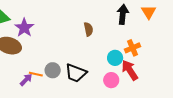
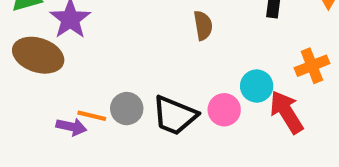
orange cross: (133, 48) -> (312, 66), moved
purple arrow: (26, 80) -> (71, 127), turned 56
pink circle: (111, 80) -> (224, 110), moved

